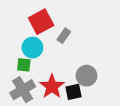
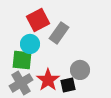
gray rectangle: (64, 36) -> (59, 33), size x1.5
green square: (24, 65) -> (22, 60), size x1.5

